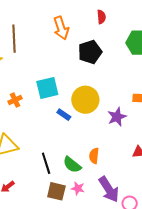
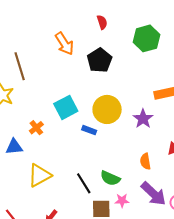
orange semicircle: (94, 156) -> (145, 161), moved

